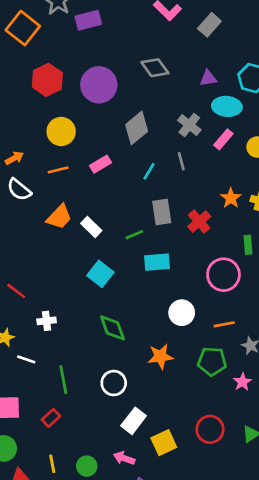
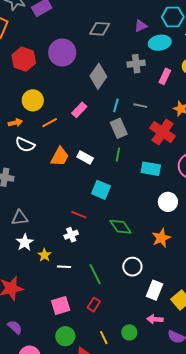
gray diamond: (155, 68) -> (100, 29), turned -35
gray cross: (189, 125) -> (136, 64), turned -30
yellow circle: (61, 131) -> (33, 100), moved
pink rectangle: (223, 139) -> (165, 76), moved
orange arrow: (14, 158) -> (15, 123), turned 32
gray line: (181, 161) -> (140, 106), moved, turned -48
gray rectangle: (162, 212) -> (119, 128), moved
red cross: (199, 222) -> (163, 132), size x1.4
green line: (134, 235) -> (118, 155), turned -40
cyan rectangle: (157, 262) -> (151, 169), moved, turned 30
red line: (16, 291) -> (79, 215), moved

